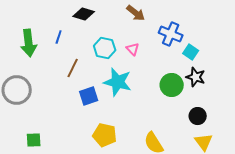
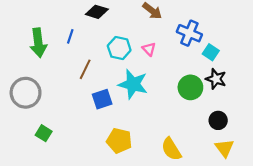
green square: (34, 140) -> (44, 133), moved, turned 35

